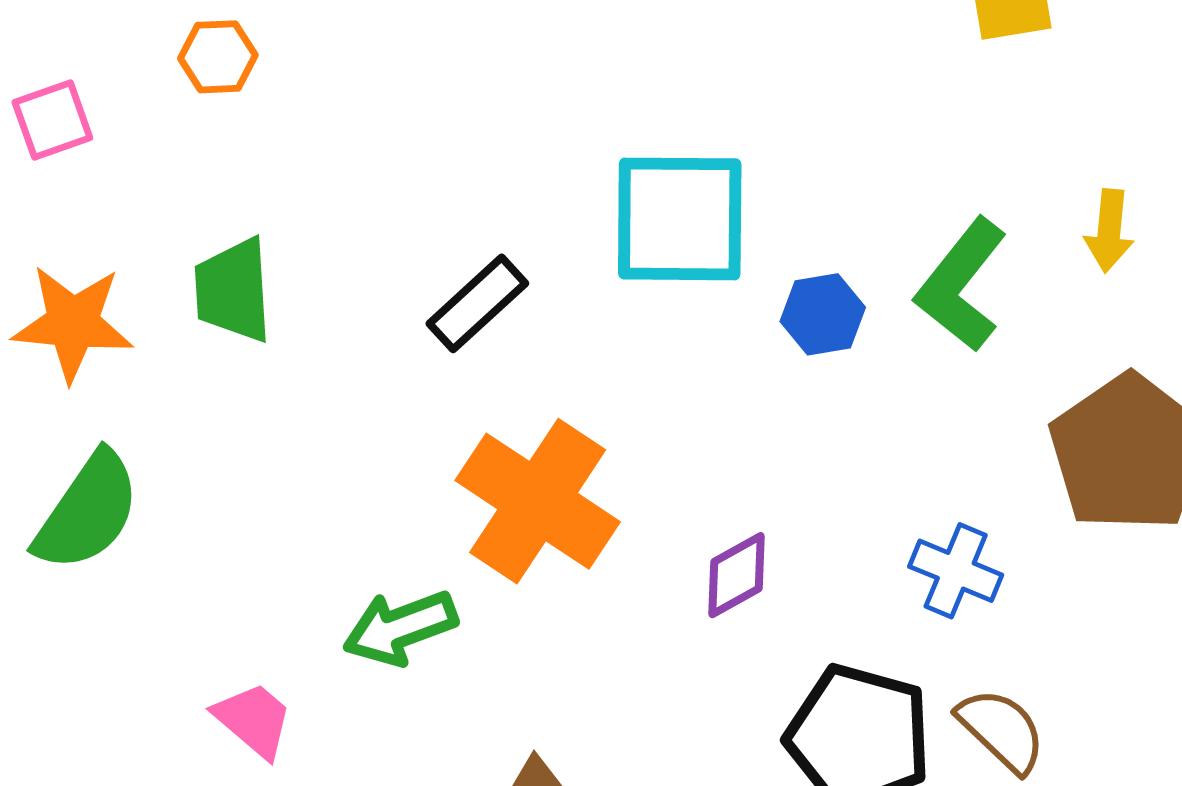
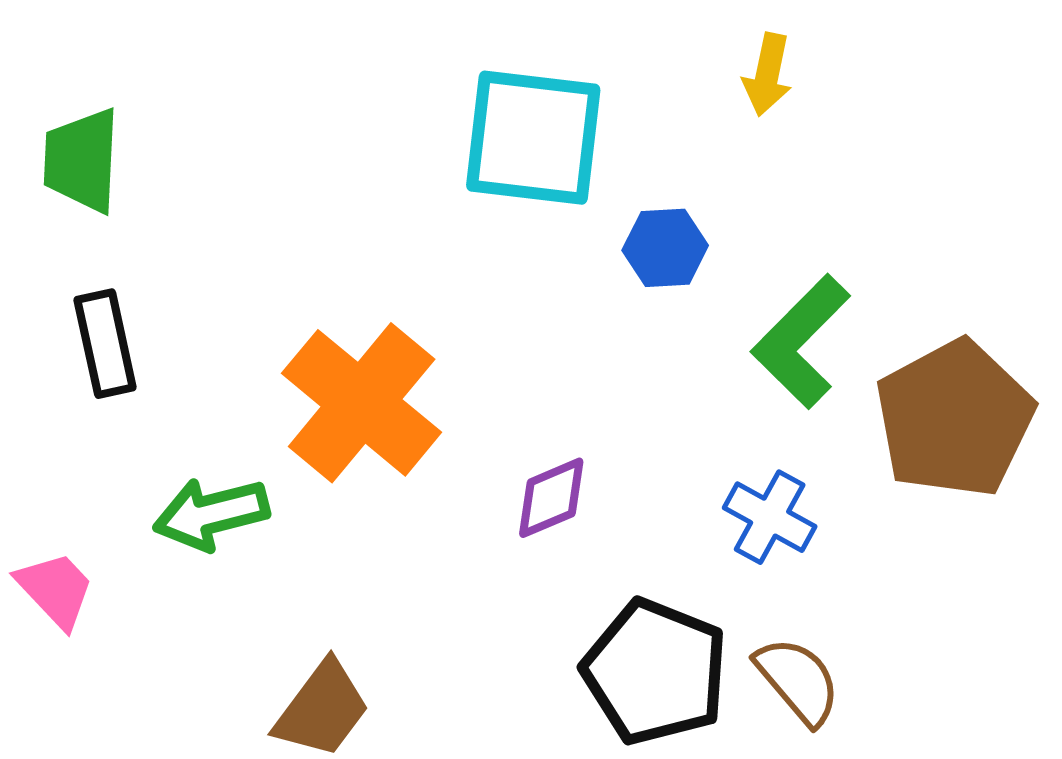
yellow arrow: (1109, 231) -> (767, 75), moved
green L-shape: (961, 285) -> (801, 341), moved
black rectangle: (477, 303) -> (105, 344), moved, turned -66

